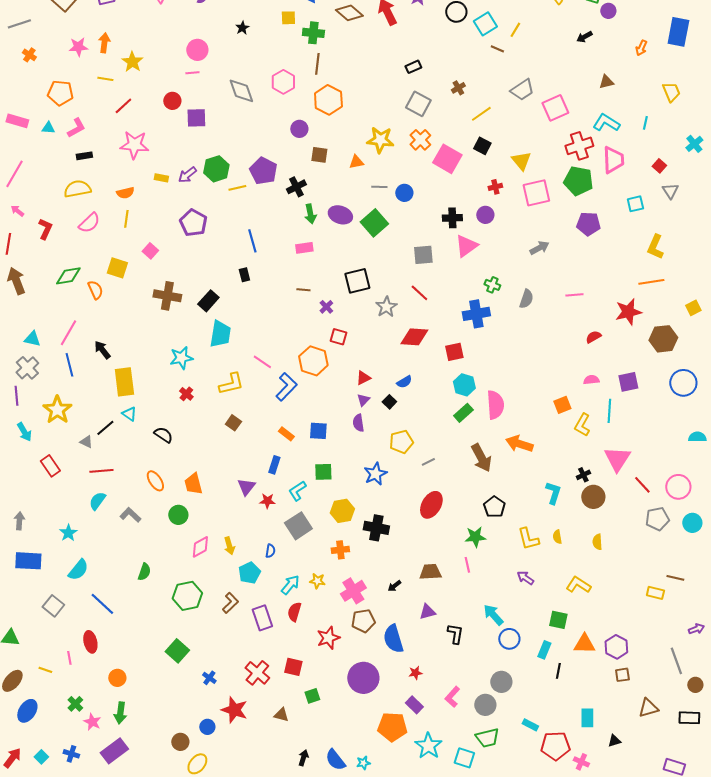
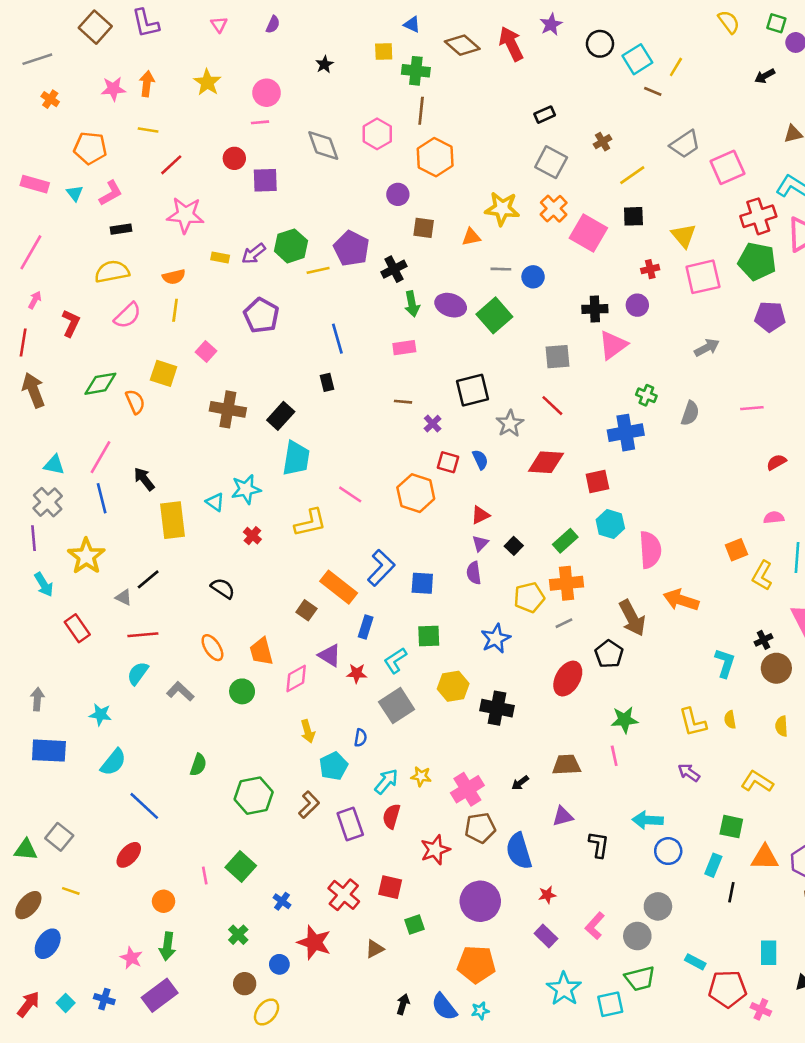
yellow star: (132, 62) -> (207, 82), moved
cyan triangle: (48, 128) -> (75, 193), turned 48
black square: (482, 146) -> (633, 216), turned -30
pink arrow: (17, 211) -> (35, 300), turned 80
blue semicircle: (404, 382) -> (480, 460), moved, turned -84
blue L-shape: (286, 387) -> (381, 568), moved
green rectangle: (463, 413) -> (565, 541), moved
cyan triangle: (129, 414) -> (215, 502), moved
brown square: (233, 423) -> (306, 610), moved
orange rectangle: (286, 434) -> (339, 587), moved, size x1.8
purple triangle: (246, 487) -> (330, 655), turned -36
black pentagon: (494, 507) -> (609, 654), moved
cyan star: (68, 533) -> (100, 715), turned -30
pink diamond: (200, 547) -> (296, 679), moved
orange cross: (340, 550) -> (567, 583), moved, size x1.4
gray square: (53, 606) -> (59, 837), moved
cyan arrow: (493, 615) -> (648, 820), turned -45
red ellipse: (90, 642) -> (129, 855), turned 55
pink line: (69, 658) -> (205, 875), moved
green cross: (75, 704) -> (238, 935), moved
brown triangle: (281, 715) -> (375, 949), turned -42
orange pentagon: (392, 727) -> (476, 964), moved
cyan square: (464, 758) -> (610, 1004), turned -30

